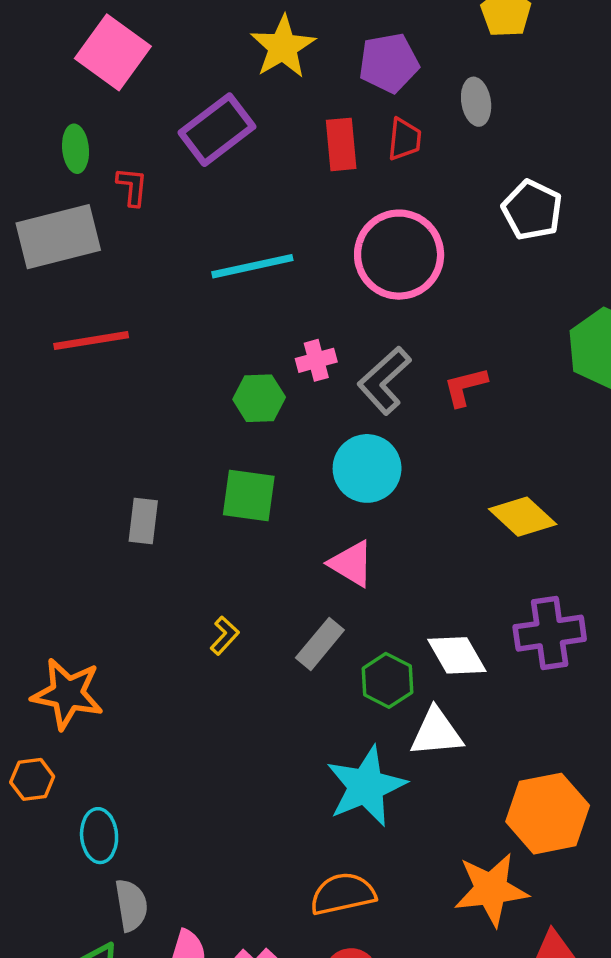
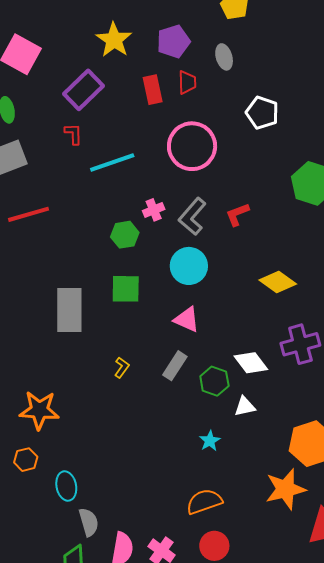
red L-shape: (132, 187) -> (73, 134), moved
gray rectangle: (143, 521) -> (69, 310), size x1.8
white triangle: (436, 732) -> (245, 406), size x0.7
cyan star: (366, 786) -> (210, 441), size x0.5

